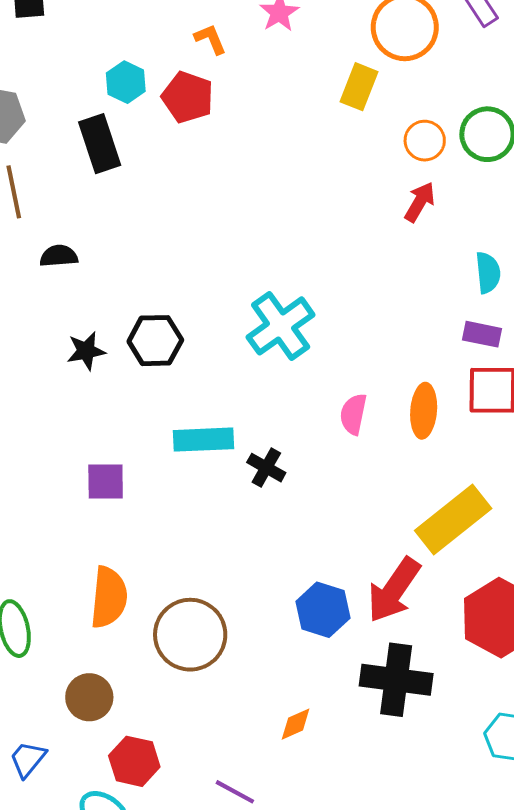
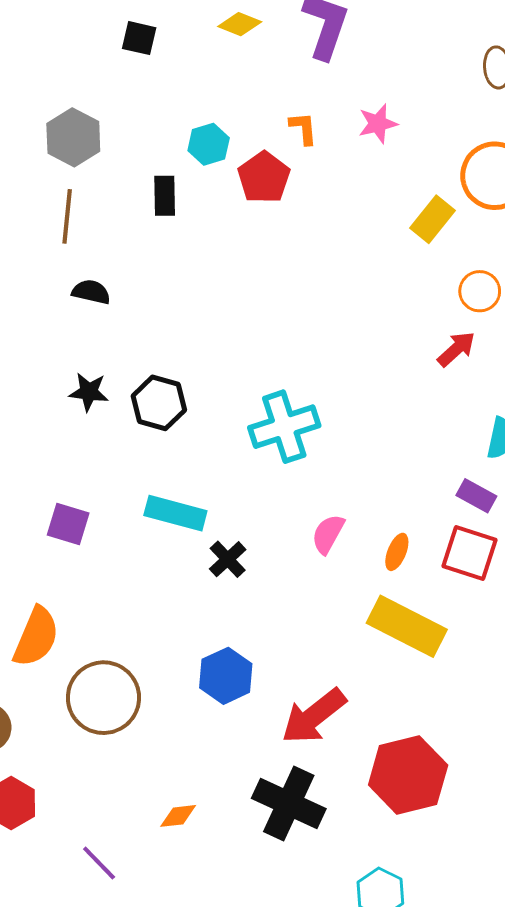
black rectangle: (100, 144) -> (165, 196), size x0.7
orange ellipse: (424, 411) -> (397, 552), size x0.7
yellow rectangle: (453, 520) -> (407, 626), moved, turned 48
blue hexagon: (323, 610) -> (226, 676), moved

